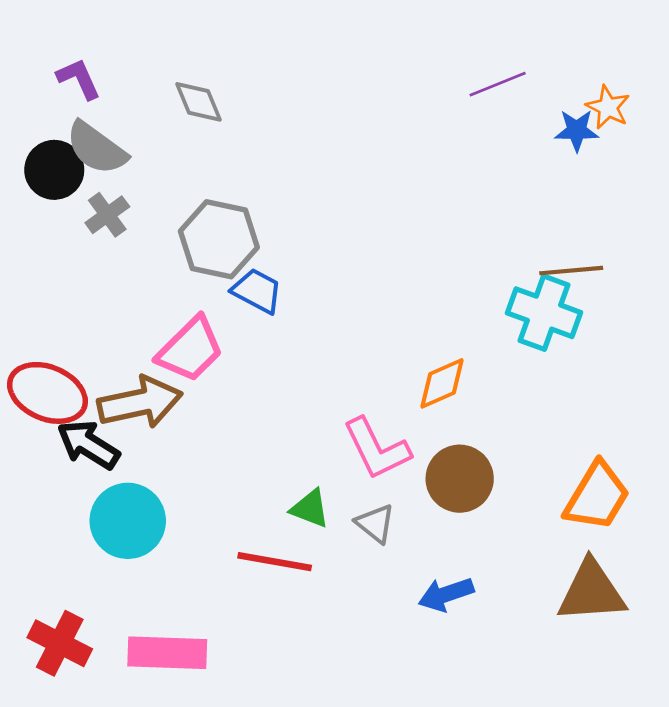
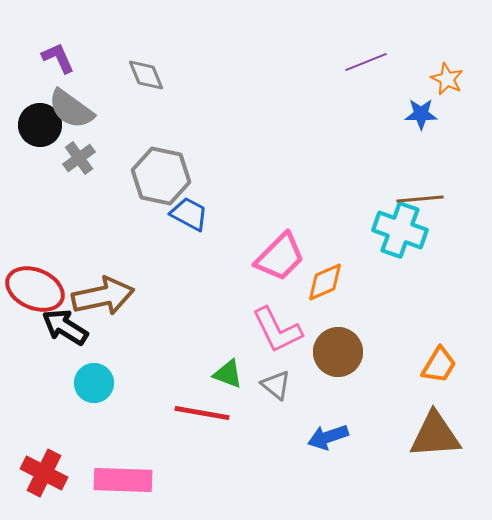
blue star: (577, 130) -> (421, 114), moved
pink trapezoid: (190, 349) -> (280, 257), moved
orange trapezoid: (597, 496) -> (439, 365), size x0.7
cyan circle: (128, 521) -> (94, 383), size x0.7

